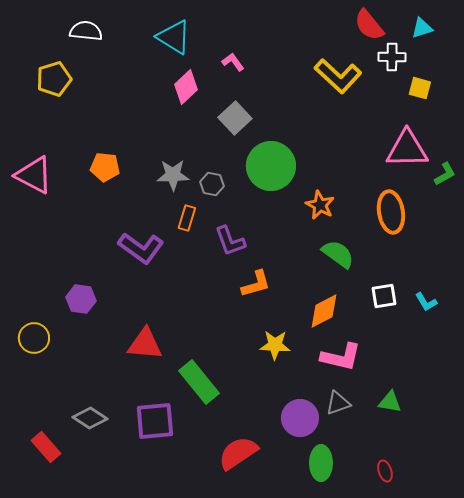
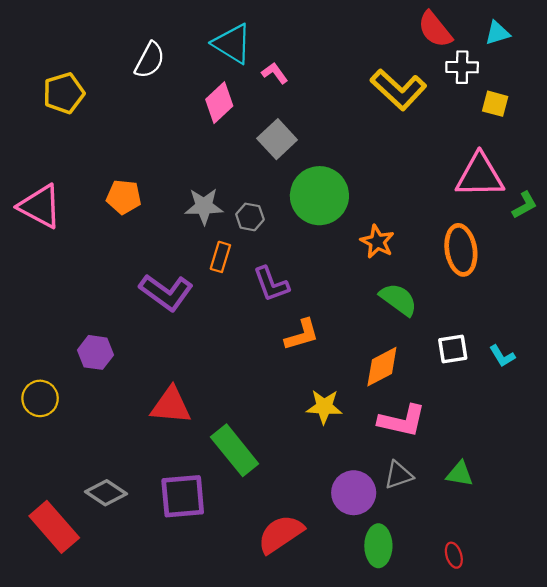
white semicircle: (86, 31) -> (150, 60), moved, turned 112
cyan triangle: (174, 37) -> (232, 44), moved
red rectangle: (46, 447) -> (54, 527), size x1.4

